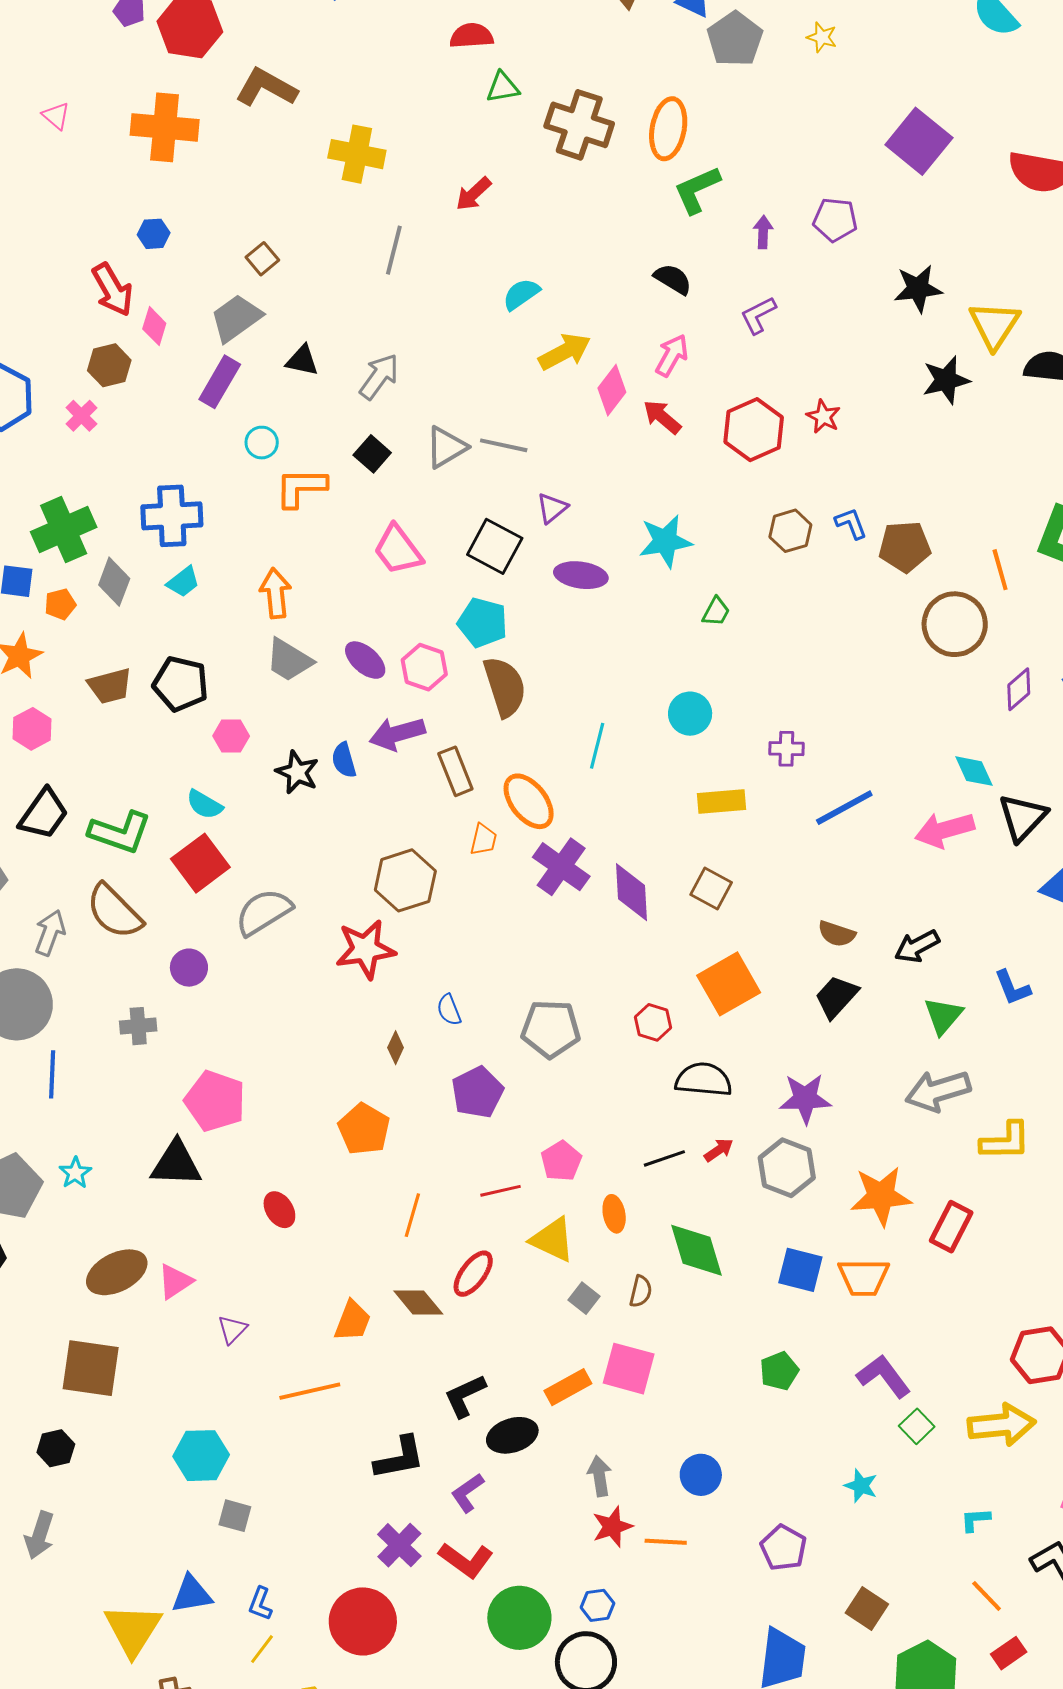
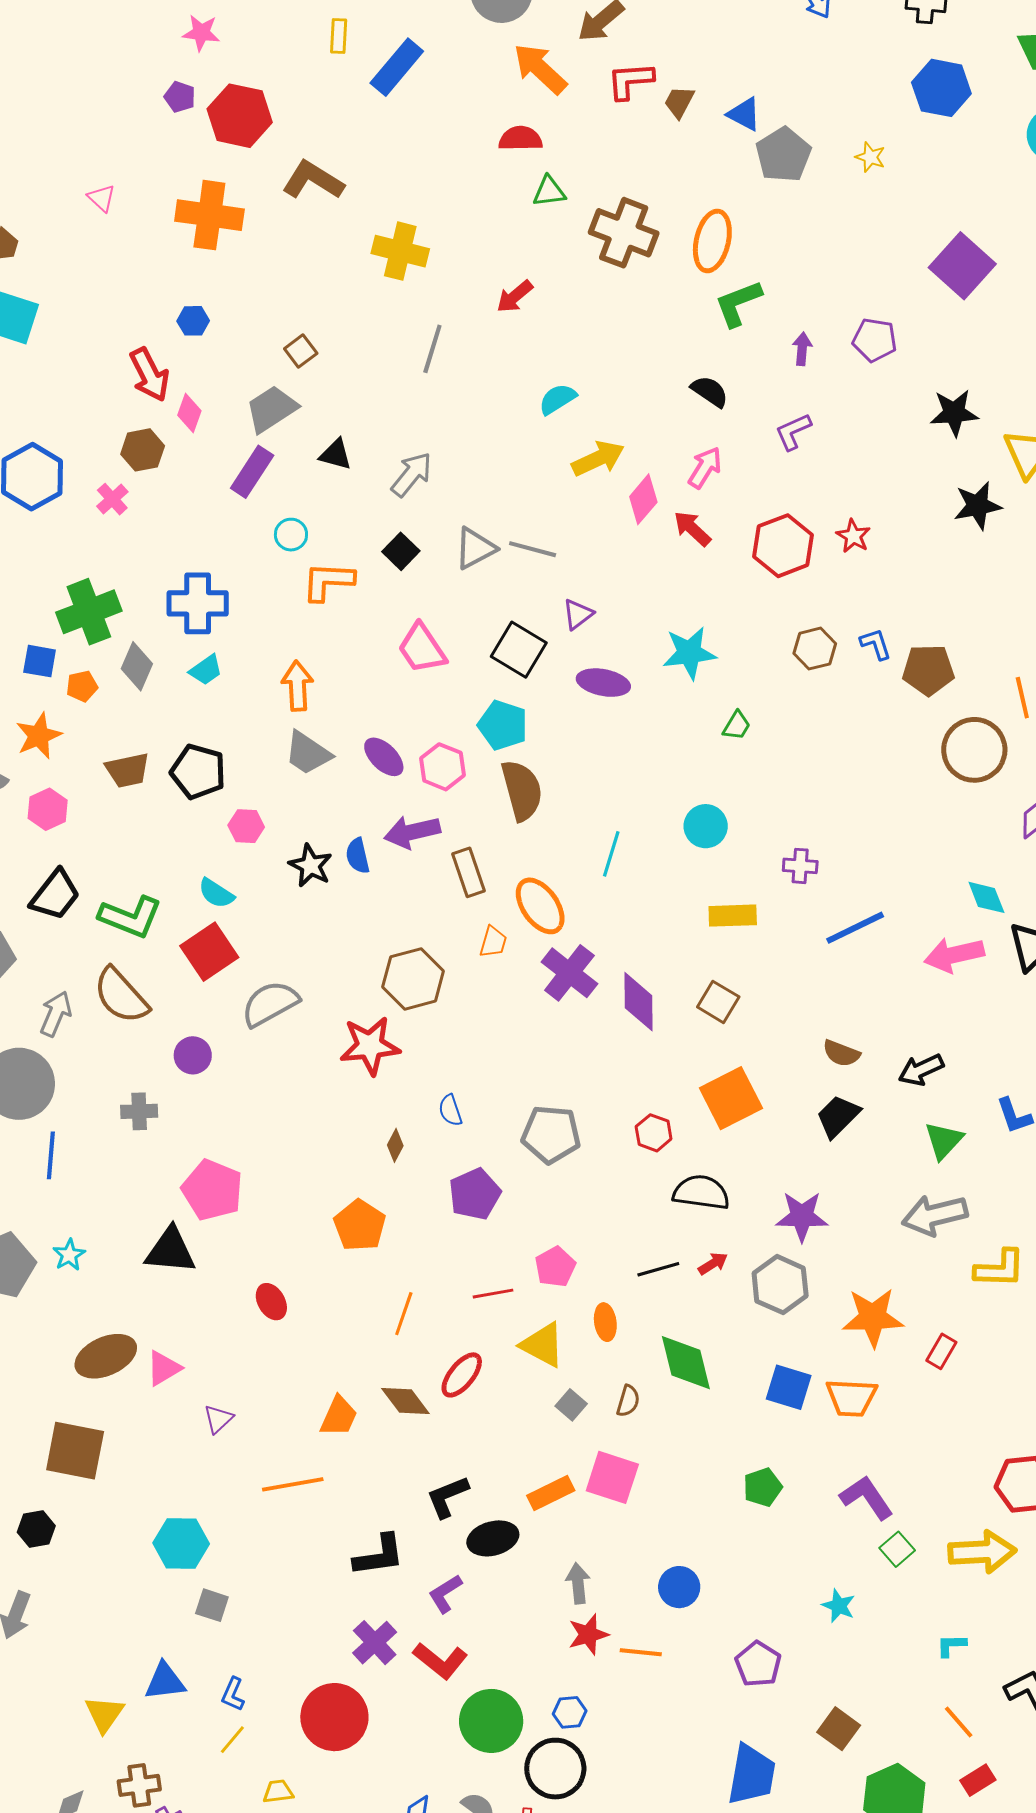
red rectangle: (951, 1227) -> (941, 1351), size x0.7
yellow triangle: (133, 1630) -> (104, 1714), size x0.7

